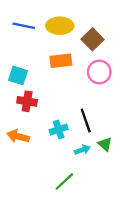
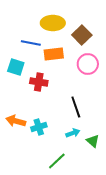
blue line: (24, 26) -> (31, 43), moved
red cross: (27, 101) -> (39, 82), moved
cyan cross: (59, 130) -> (39, 127), moved
green triangle: (105, 144) -> (93, 141), moved

